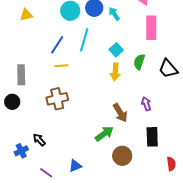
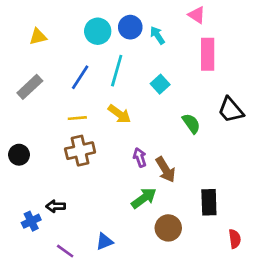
green semicircle: (139, 62) -> (191, 123), moved, turned 126
yellow line: (61, 66) -> (77, 118), moved
yellow arrow: (115, 72) -> (119, 114), moved, turned -60
gray rectangle: (21, 75) -> (30, 87), moved, turned 48
purple arrow: (146, 104) -> (140, 157), moved
black arrow: (39, 140) -> (56, 206), turned -48

